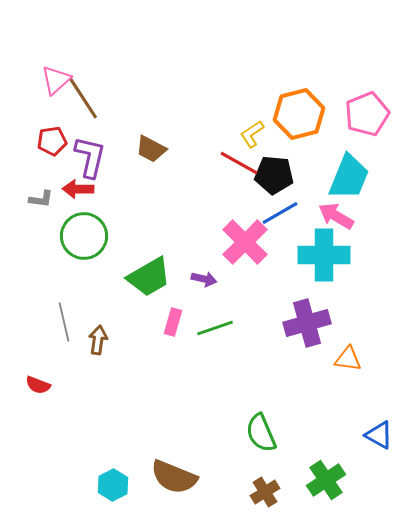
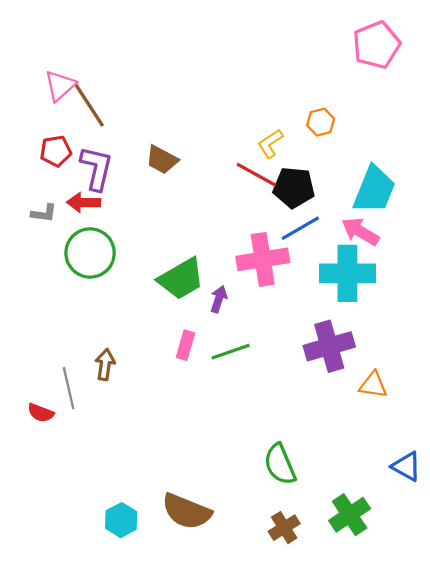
orange hexagon: (299, 114) -> (321, 122), size x0.5
pink pentagon: (367, 114) -> (376, 45), moved
pink cross: (245, 242) -> (263, 259), turned 36
green trapezoid: (149, 277) -> (181, 279), moved
purple arrow: (204, 279) -> (219, 299), turned -85
gray line: (64, 322) -> (69, 388), moved

